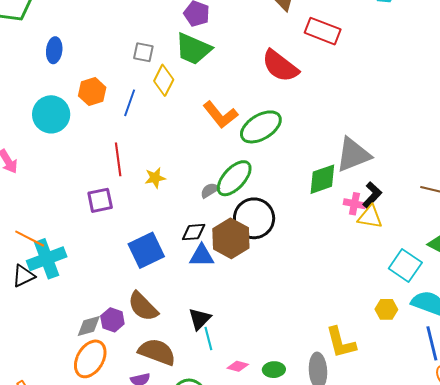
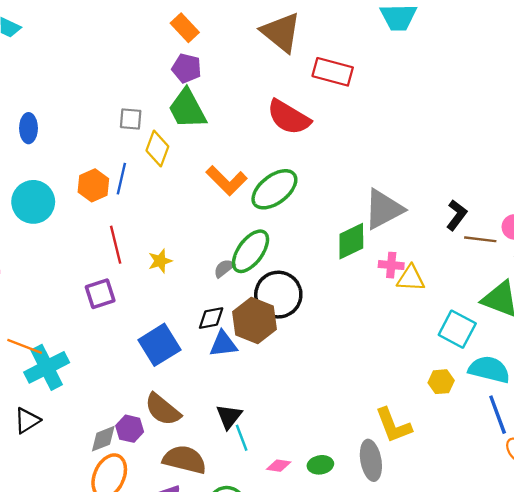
green trapezoid: (193, 49) -> (187, 109), turned 45
orange hexagon: (92, 92) -> (93, 185), moved
black L-shape: (372, 195) -> (457, 215), moved
black triangle: (23, 276) -> (27, 421), moved

